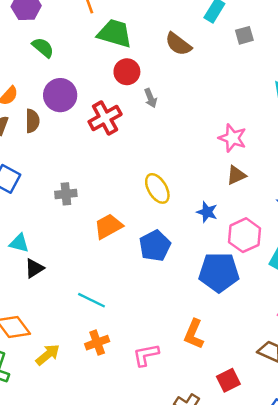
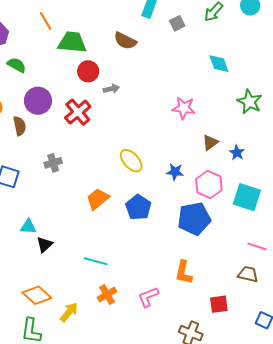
gray arrow: (151, 98) -> (111, 89), turned -70
brown triangle: (236, 175) -> (210, 142), moved
gray cross: (66, 194) -> (53, 163), moved
red square: (228, 380) -> (219, 304), turned 30

